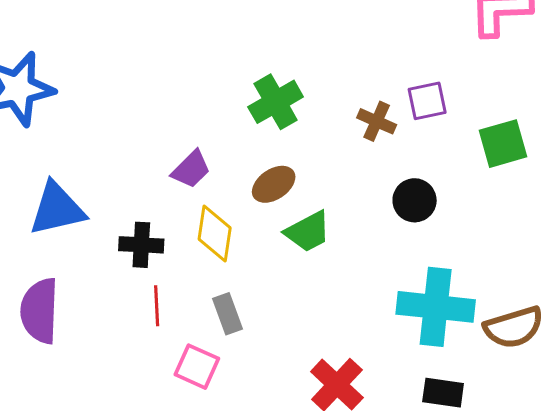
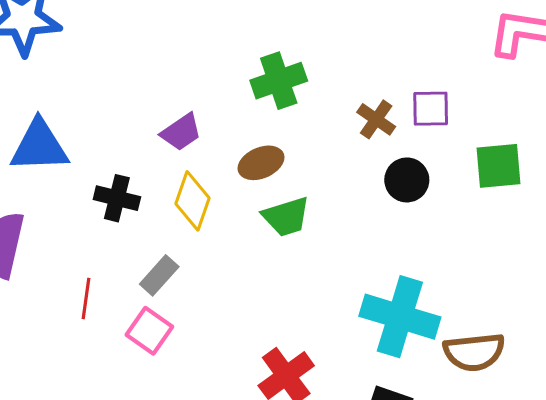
black circle: (415, 200) -> (407, 180), moved
red line: (157, 306) -> (86, 299), moved
gray rectangle: (228, 314) -> (159, 275), moved, turned 51

